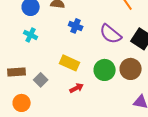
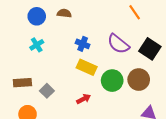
blue cross: (76, 26) -> (83, 44), moved
cyan cross: (31, 35) -> (37, 45), turned 32
yellow rectangle: (70, 63) -> (87, 67), moved

